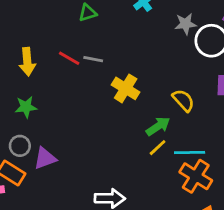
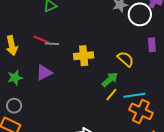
gray line: (93, 59) -> (52, 44), moved
yellow cross: (126, 88) -> (84, 56), turned -30
purple triangle: (45, 158) -> (44, 73), moved

